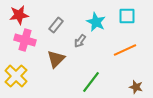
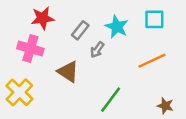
red star: (19, 15) -> (43, 18), moved
gray rectangle: (56, 25) -> (80, 30), moved
brown triangle: (56, 59) -> (68, 72), turned -42

